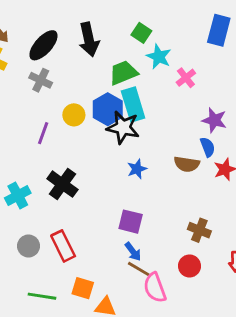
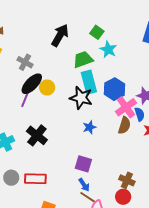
black arrow: (89, 40) -> (60, 35), turned -140
black ellipse: (43, 45) -> (32, 84), moved
pink cross: (186, 78) -> (126, 107), moved, size x1.5
blue hexagon: (108, 109) -> (114, 89), moved
brown semicircle: (187, 164) -> (124, 125), turned -84
brown cross: (199, 230) -> (127, 180), moved
red rectangle: (63, 246) -> (35, 179), turned -65

